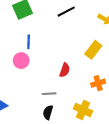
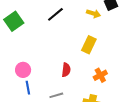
blue line: (29, 42) -> (28, 88), moved

